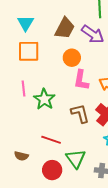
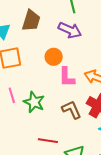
brown trapezoid: (65, 28) -> (31, 21), moved

